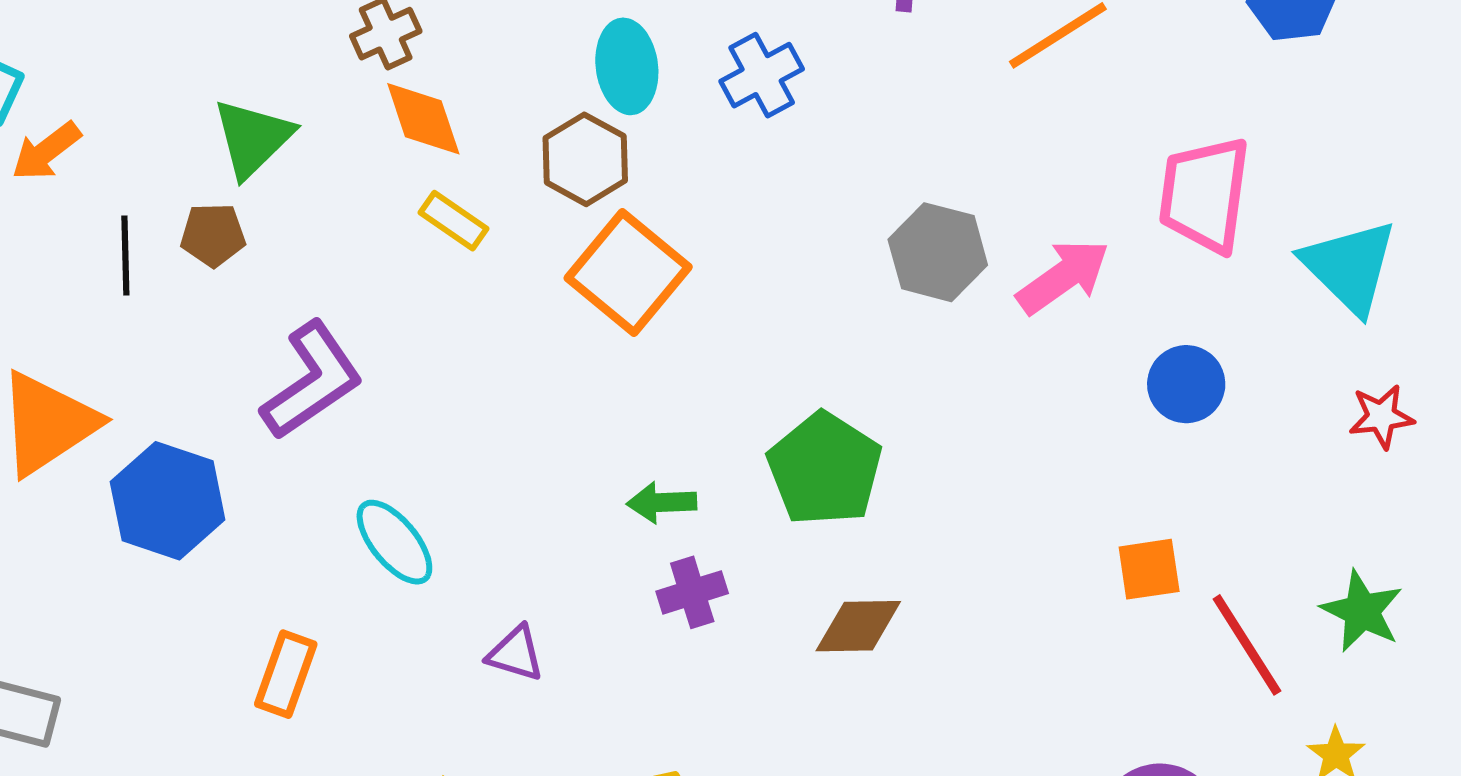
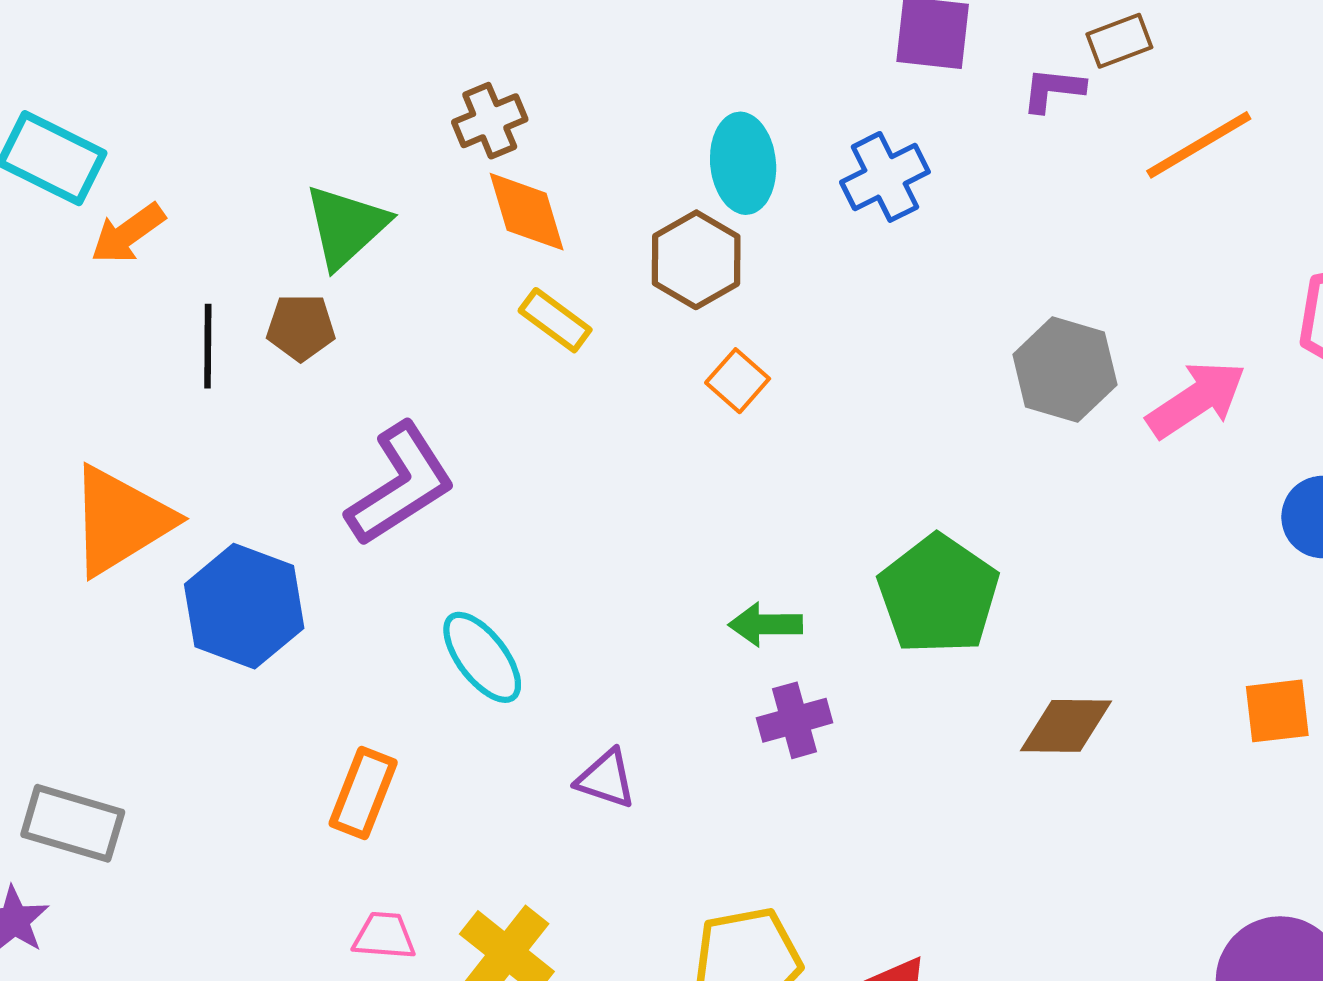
orange square: (628, 273) -> (738, 381), size x0.5
brown diamond: (858, 626) -> (1066, 726), moved

